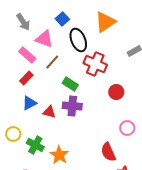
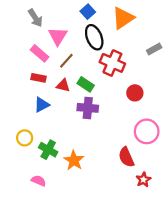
blue square: (62, 19) -> (88, 12), moved
pink triangle: (44, 39) -> (58, 36), turned 42
red rectangle: (26, 78) -> (39, 78), turned 56
red triangle: (49, 112) -> (63, 85), moved
pink circle: (127, 128) -> (147, 131), size x1.5

